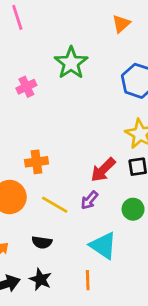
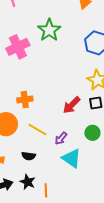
pink cross: (26, 87) -> (18, 47), size x1.6
purple arrow: (89, 200) -> (61, 138), moved
orange line: (88, 280) -> (46, 190), moved

